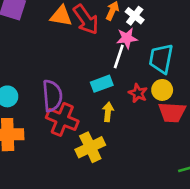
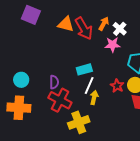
white line: (119, 57) -> (89, 85), moved
cyan rectangle: (102, 84) -> (84, 69), moved
purple semicircle: (52, 96) -> (54, 82), size x0.6

